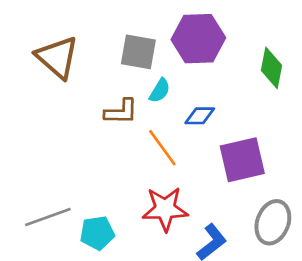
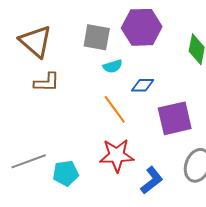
cyan semicircle: (160, 91) -> (113, 66), turned 42
brown L-shape: (121, 112) -> (47, 82), moved

